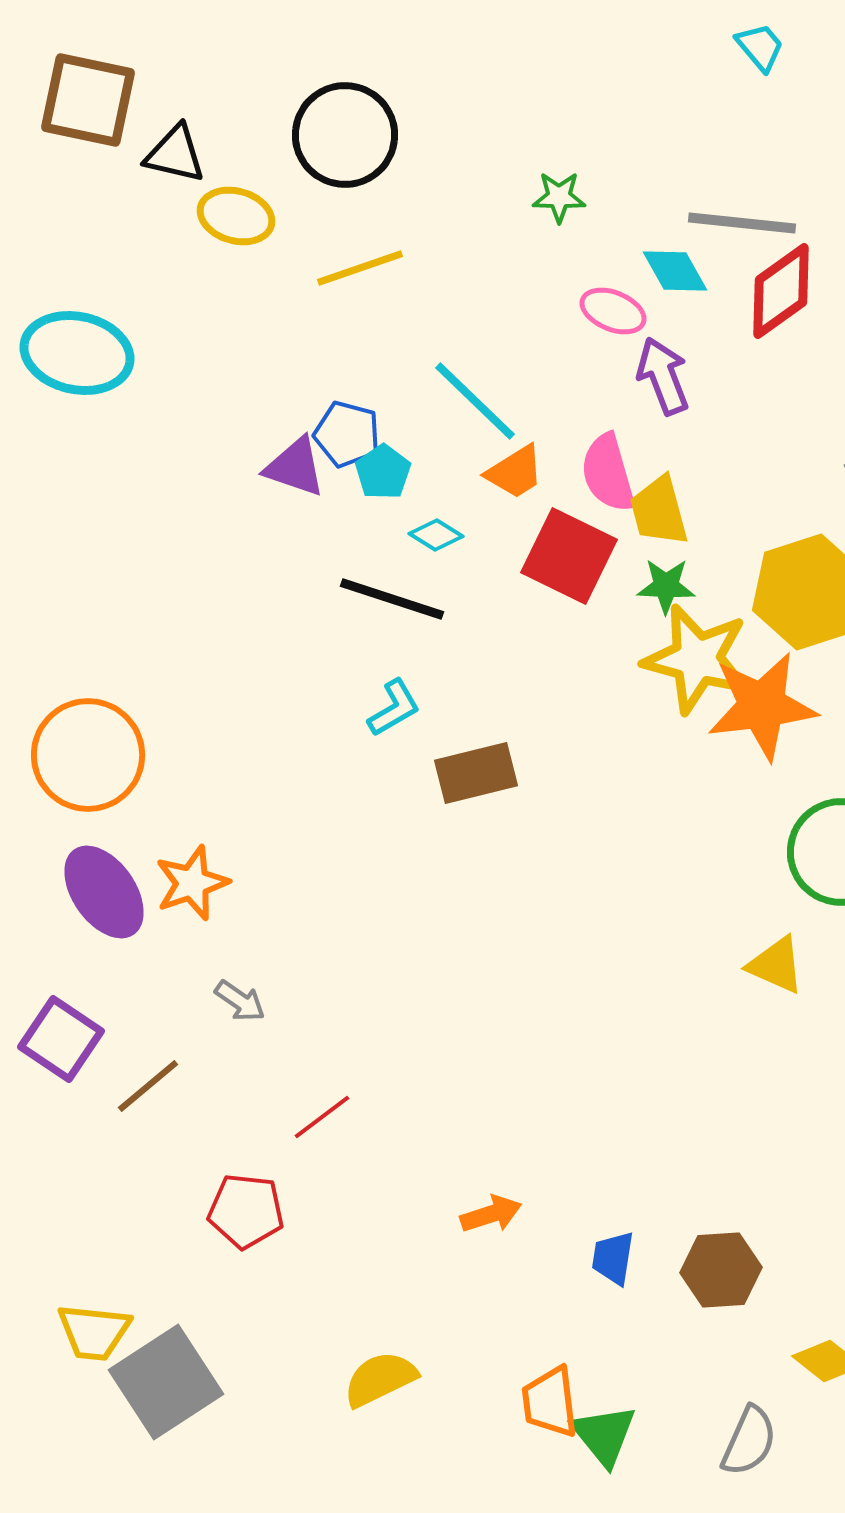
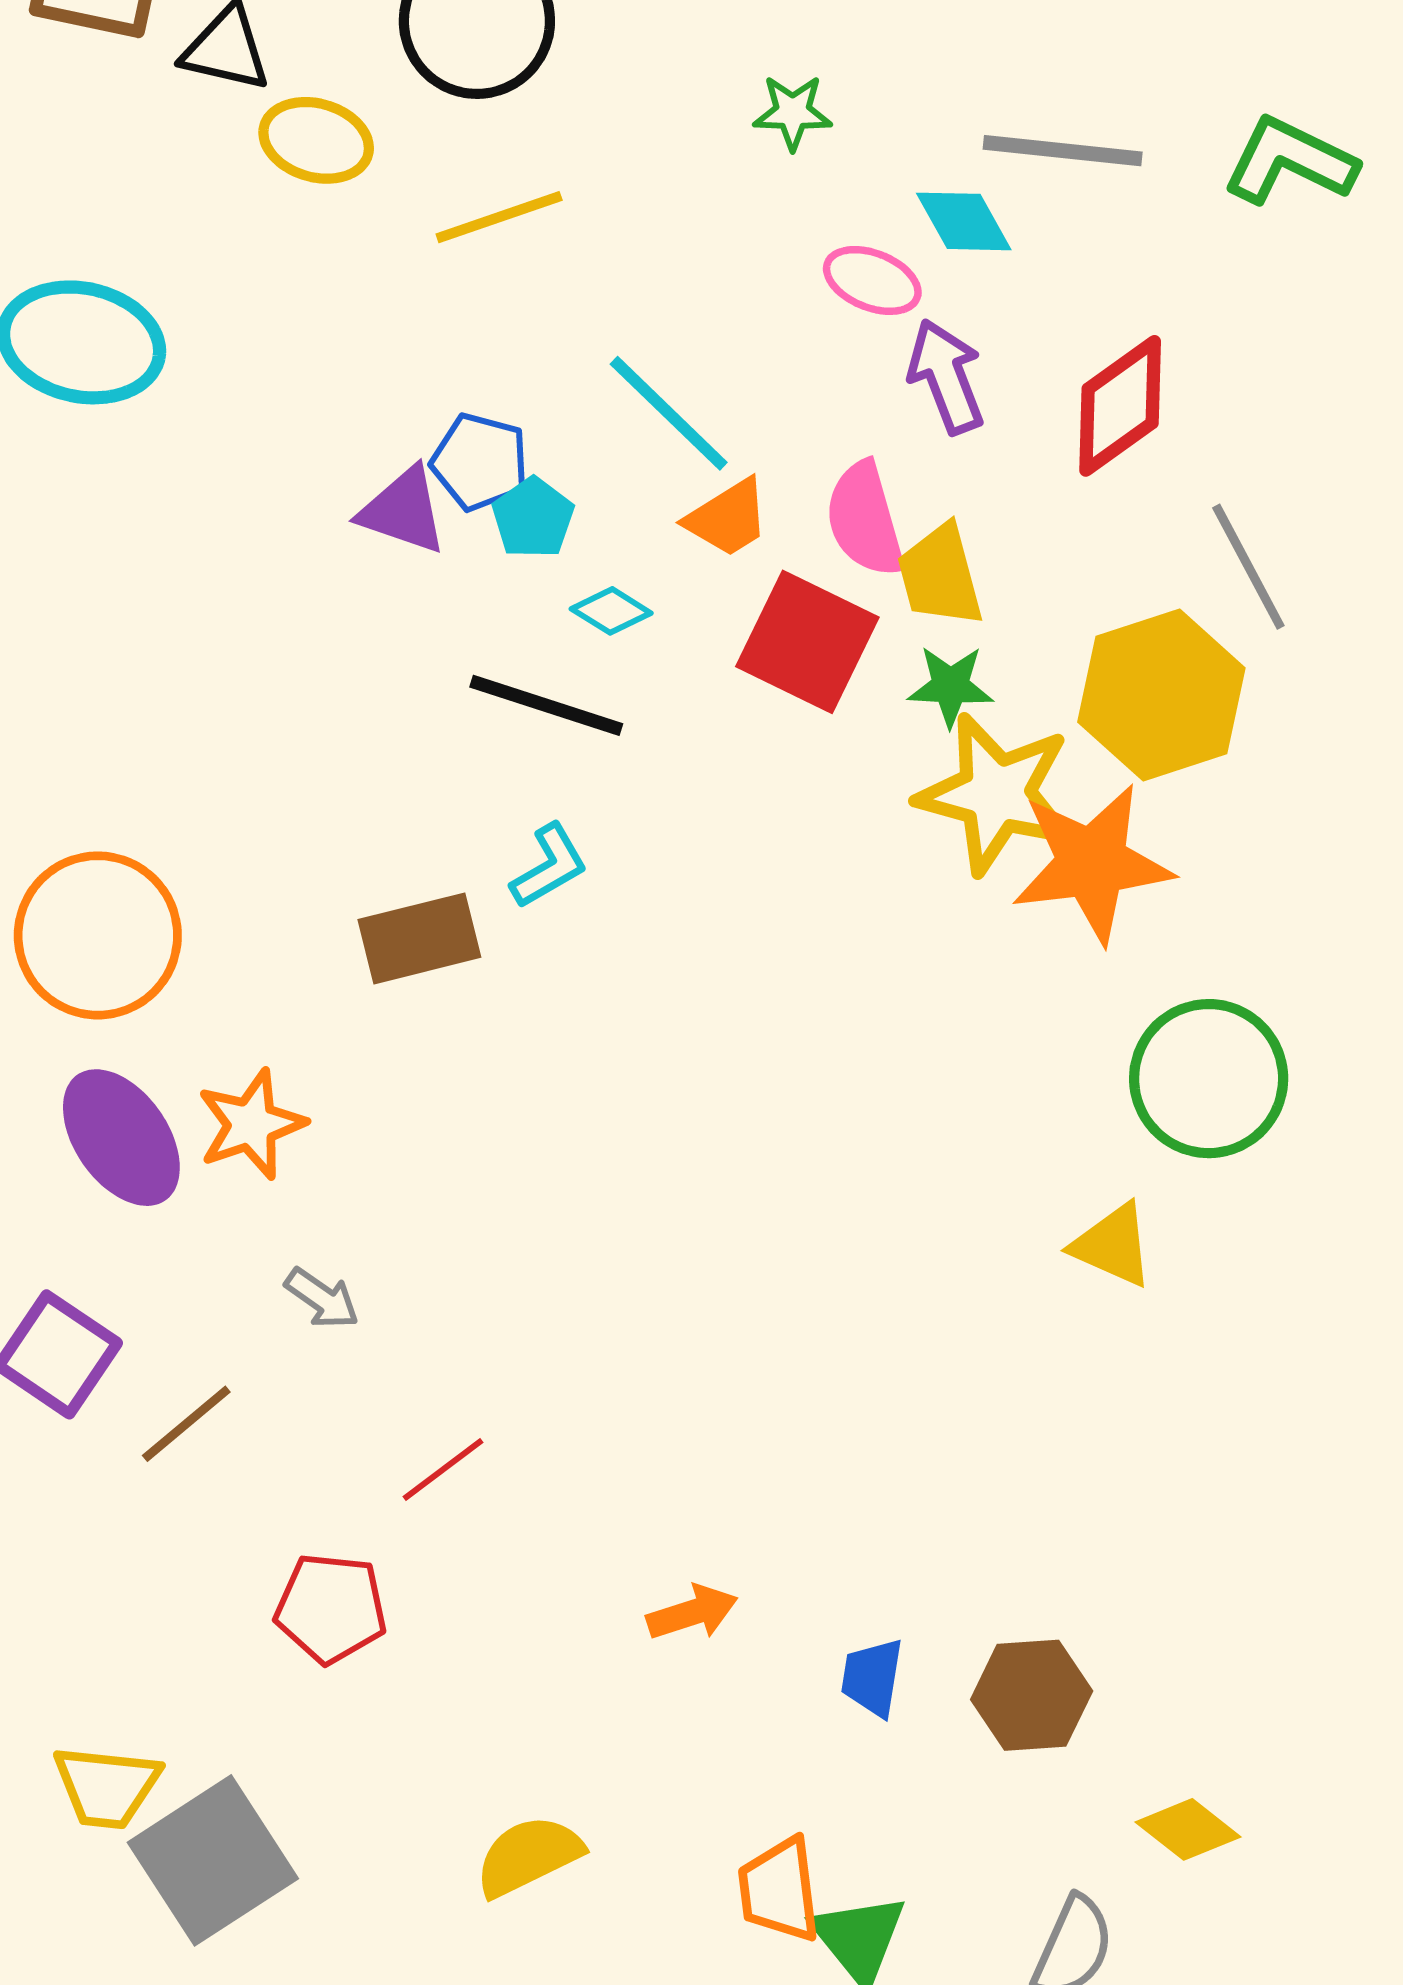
red diamond: (781, 291) -> (1120, 406), moved
brown rectangle: (476, 773) -> (419, 938), moved

